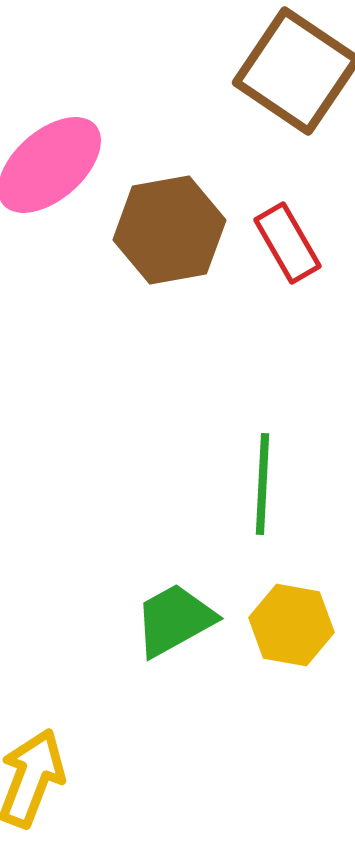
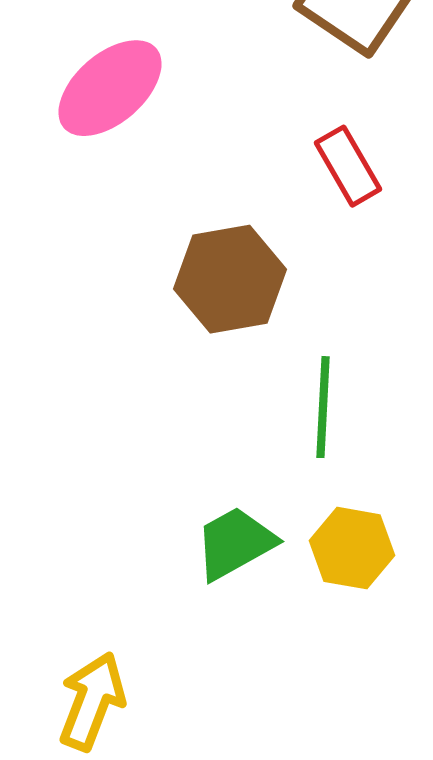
brown hexagon: (169, 230) -> (230, 279), moved

